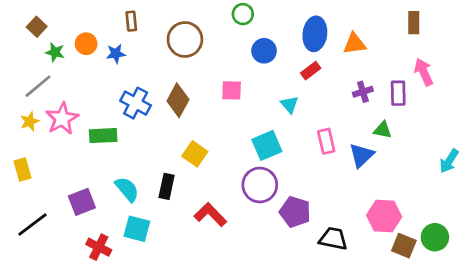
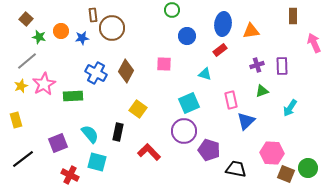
brown circle: (185, 39) -> (112, 28), moved
pink arrow: (424, 72) -> (314, 43), moved
cyan triangle: (289, 104) -> (205, 74), turned -32
green triangle: (383, 130) -> (262, 91), moved, turned -32
blue triangle: (361, 155) -> (246, 121), moved
cyan arrow: (449, 161) -> (290, 108), moved

